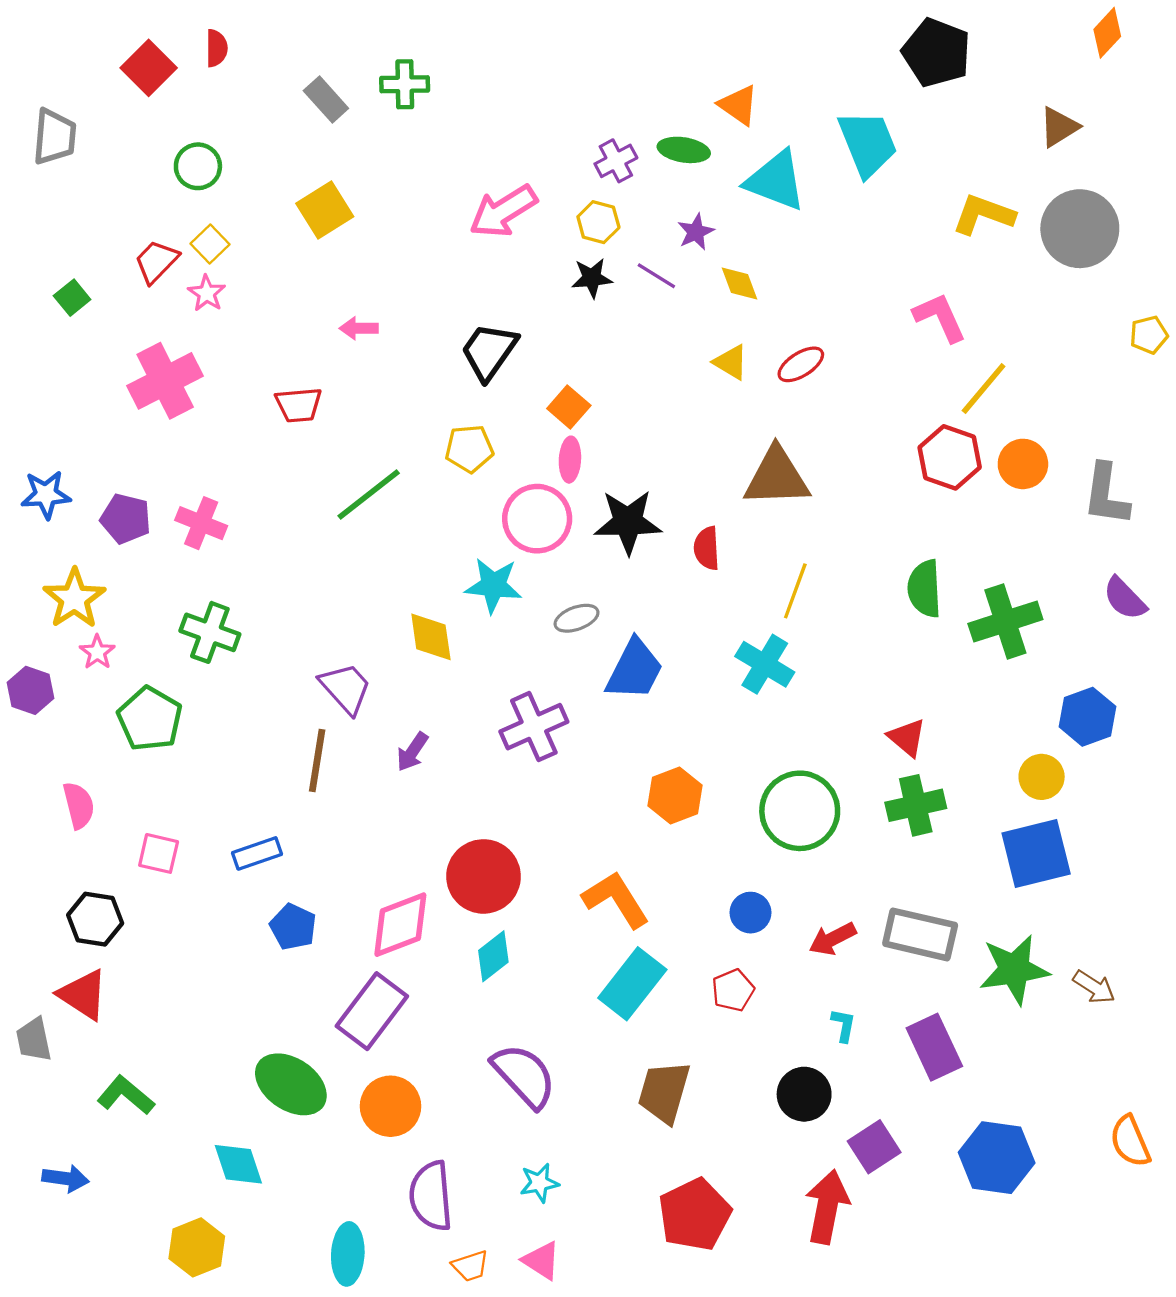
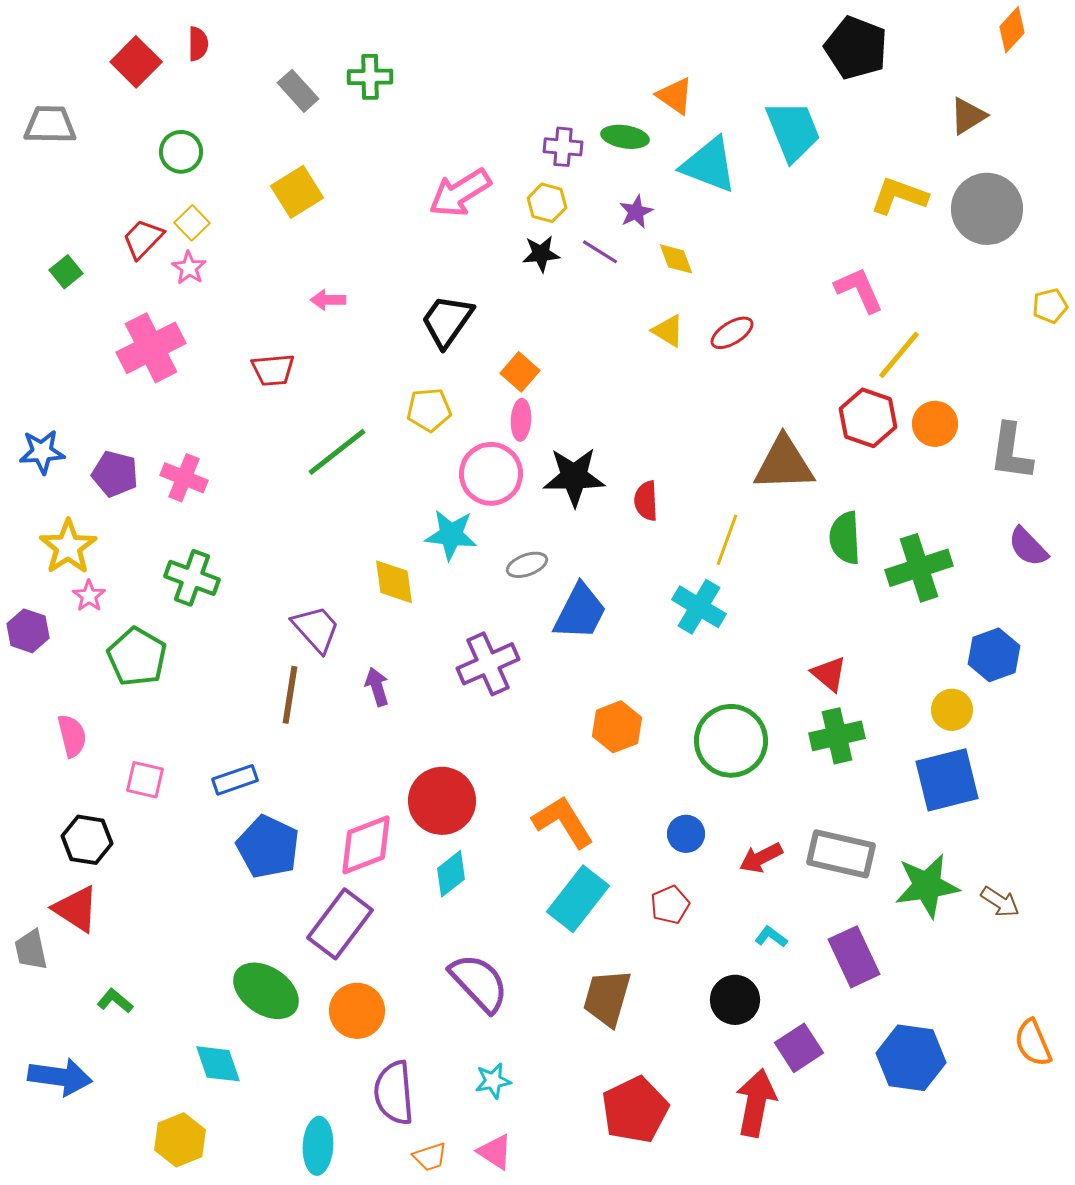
gray trapezoid: (55, 137) -> (50, 125), turned -94
purple cross: (616, 161) -> (563, 147), turned 33
brown triangle: (777, 477) -> (784, 464), moved
purple arrow: (412, 752) -> (377, 687), turned 129
blue pentagon: (293, 927) -> (268, 847), size x1.5
cyan L-shape: (843, 1025) -> (771, 937), turned -64
green L-shape: (126, 1095) -> (115, 1001), size x0.7
blue arrow: (66, 1178) -> (60, 1077), size x1.5

